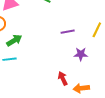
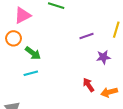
green arrow: (14, 40) -> (33, 53), turned 77

